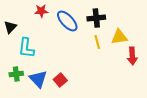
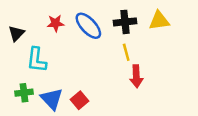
red star: (41, 11) -> (56, 23), moved
yellow triangle: (119, 37) -> (159, 21), moved
red arrow: (132, 56) -> (136, 76), moved

